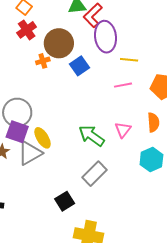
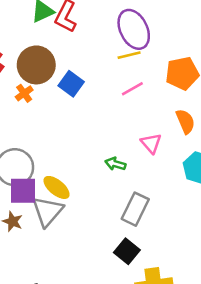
purple ellipse: (106, 37) -> (134, 29), moved
green arrow: (91, 136) -> (115, 164), size x0.6
black square: (65, 201) -> (127, 251), moved

